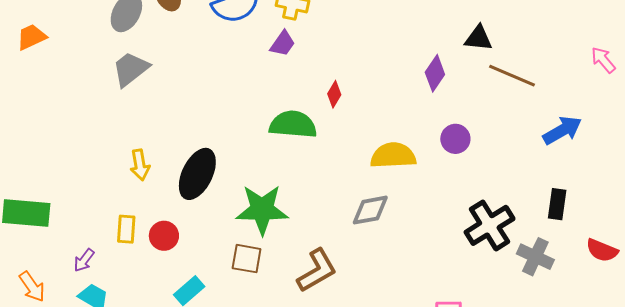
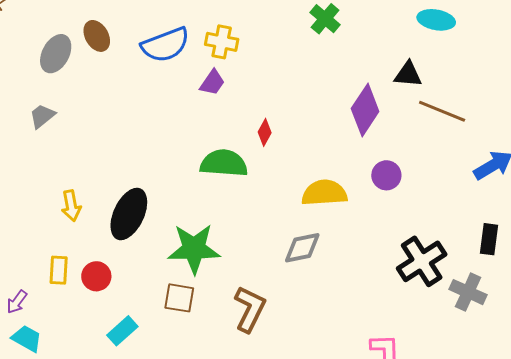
gray trapezoid: (131, 69) -> (42, 116), moved, size x0.7
purple diamond: (435, 73) -> (365, 110), size x1.4
brown L-shape: (317, 271) -> (250, 309), turned -33

